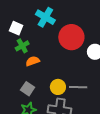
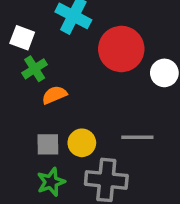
yellow circle: (58, 87) -> (82, 143), moved
gray square: (28, 89) -> (48, 144), turned -32

